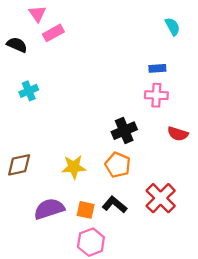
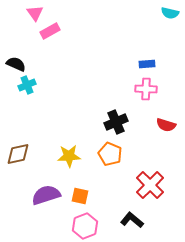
cyan semicircle: (172, 27) -> (170, 13), moved, turned 132
black semicircle: (17, 45) -> (16, 64), moved
black L-shape: (115, 205) -> (132, 220), moved

